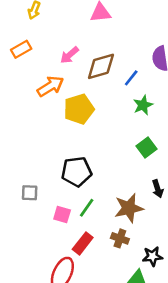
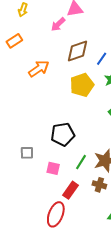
pink arrow: (69, 55) -> (58, 24), moved
yellow pentagon: (79, 109) -> (82, 85), moved
green line: (87, 208) -> (81, 162), moved

